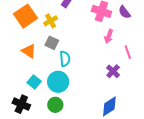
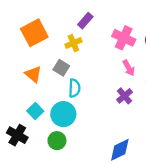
yellow cross: (51, 21) -> (73, 43), moved
pink arrow: (109, 36) -> (129, 68), turned -56
purple cross: (113, 71) -> (124, 96), moved

